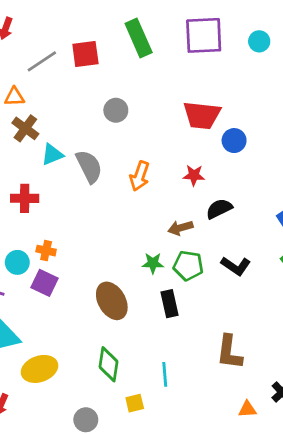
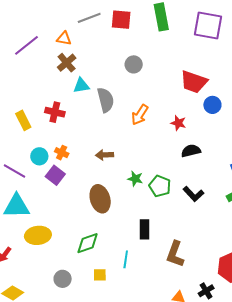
brown arrow: (180, 228) -> (105, 155), moved
black rectangle: (170, 304) -> (144, 229), moved
green diamond: (109, 364) -> (88, 243), turned 50

